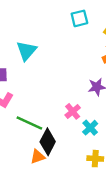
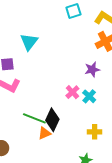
green line: (29, 123) -> (34, 118), moved
cyan cross: (90, 128) -> (89, 96), moved

